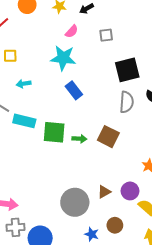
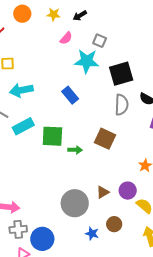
gray square: (106, 35) -> (100, 41), turned 32
cyan star: (63, 58) -> (87, 61), moved
cyan arrow: (24, 84) -> (21, 90), size x1.6
cyan rectangle: (24, 121) -> (23, 126), turned -40
green arrow: (79, 139) -> (75, 150), moved

